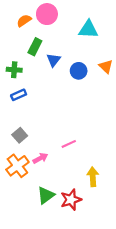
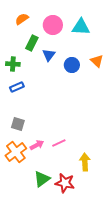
pink circle: (47, 14) -> (53, 25), moved
gray square: (20, 135) -> (18, 124), turned -32
pink line: (69, 144) -> (59, 143), moved
red star: (71, 200) -> (65, 183), turned 30

